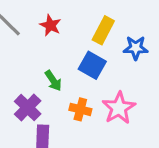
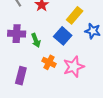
purple cross: (28, 108) -> (17, 34), moved, turned 36

